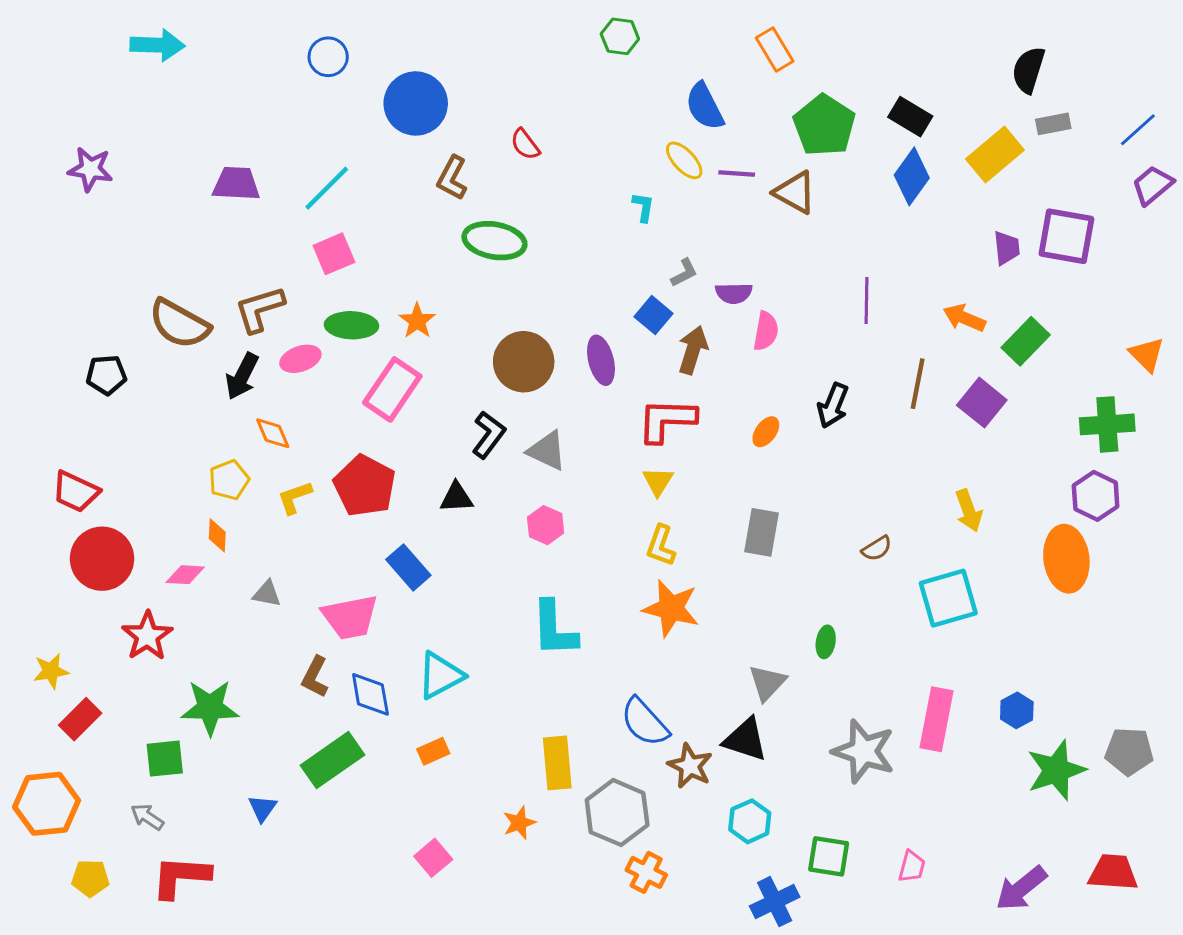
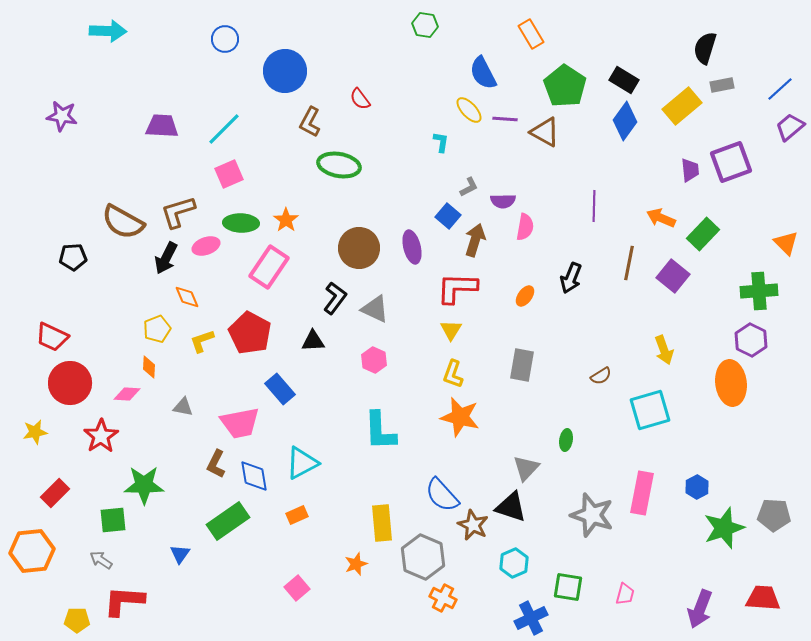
purple square: (1066, 236) -> (731, 162), turned -30
yellow star: (51, 671) -> (35, 432), moved
yellow pentagon: (90, 878) -> (77, 620), moved
purple arrow: (1021, 888) -> (700, 609), turned -30

